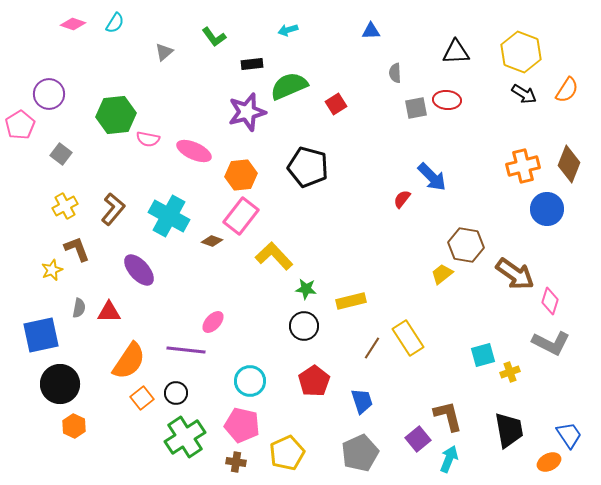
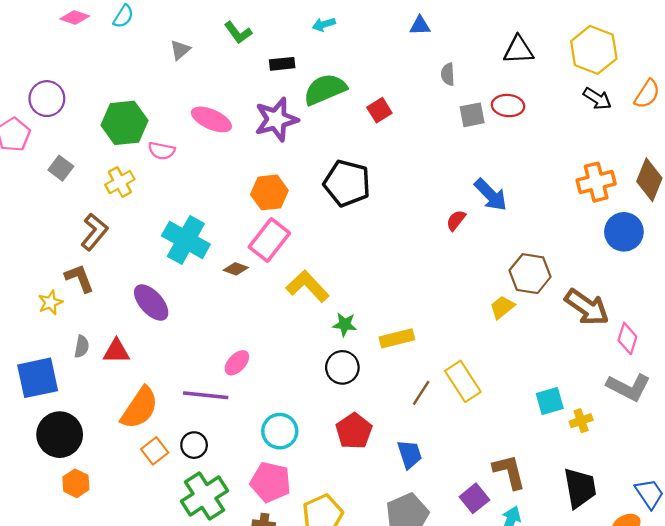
pink ellipse: (194, 151) -> (211, 119), moved
yellow cross: (65, 206) -> (120, 182), moved
brown L-shape: (113, 209) -> (94, 232), moved

